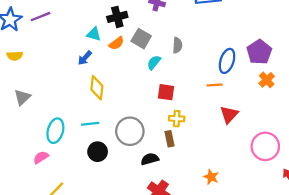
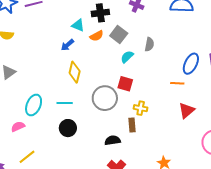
red square: (166, 92) -> (125, 84), moved
gray circle: (130, 131) -> (105, 98), moved

